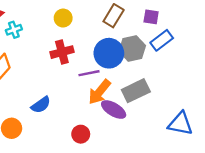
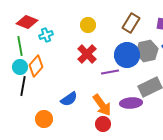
red cross: (62, 52) -> (87, 54), turned -30
orange arrow: (99, 92) -> (102, 105), moved, turned -75
purple ellipse: (114, 110) -> (131, 103), turned -35

